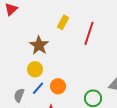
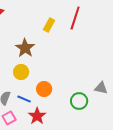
red line: (89, 33) -> (75, 18), moved
blue line: (38, 88) -> (24, 99), moved, turned 72

